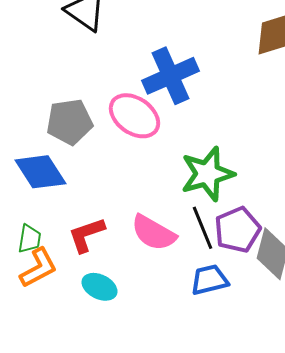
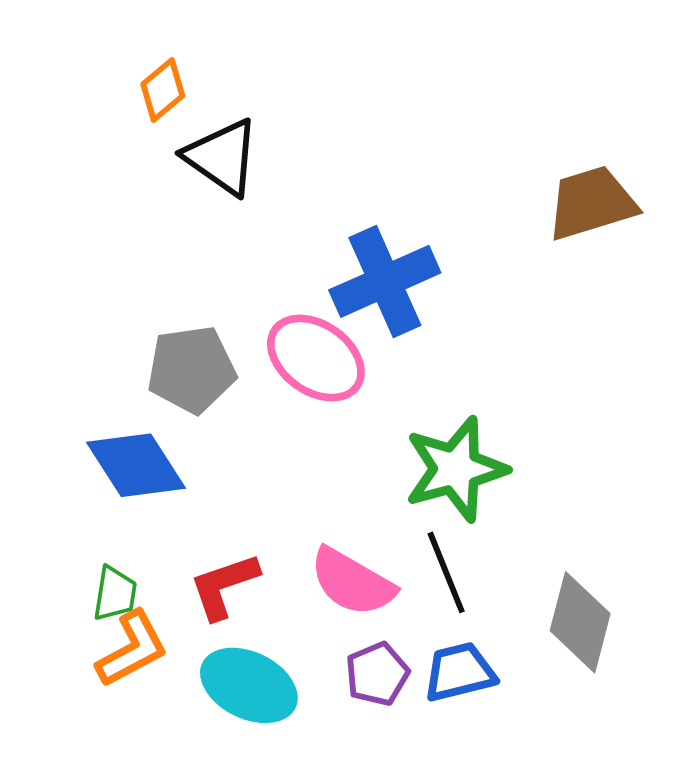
purple pentagon: (237, 230) -> (377, 674), moved, size x0.7
cyan ellipse: (99, 287) -> (249, 685), size x1.4

